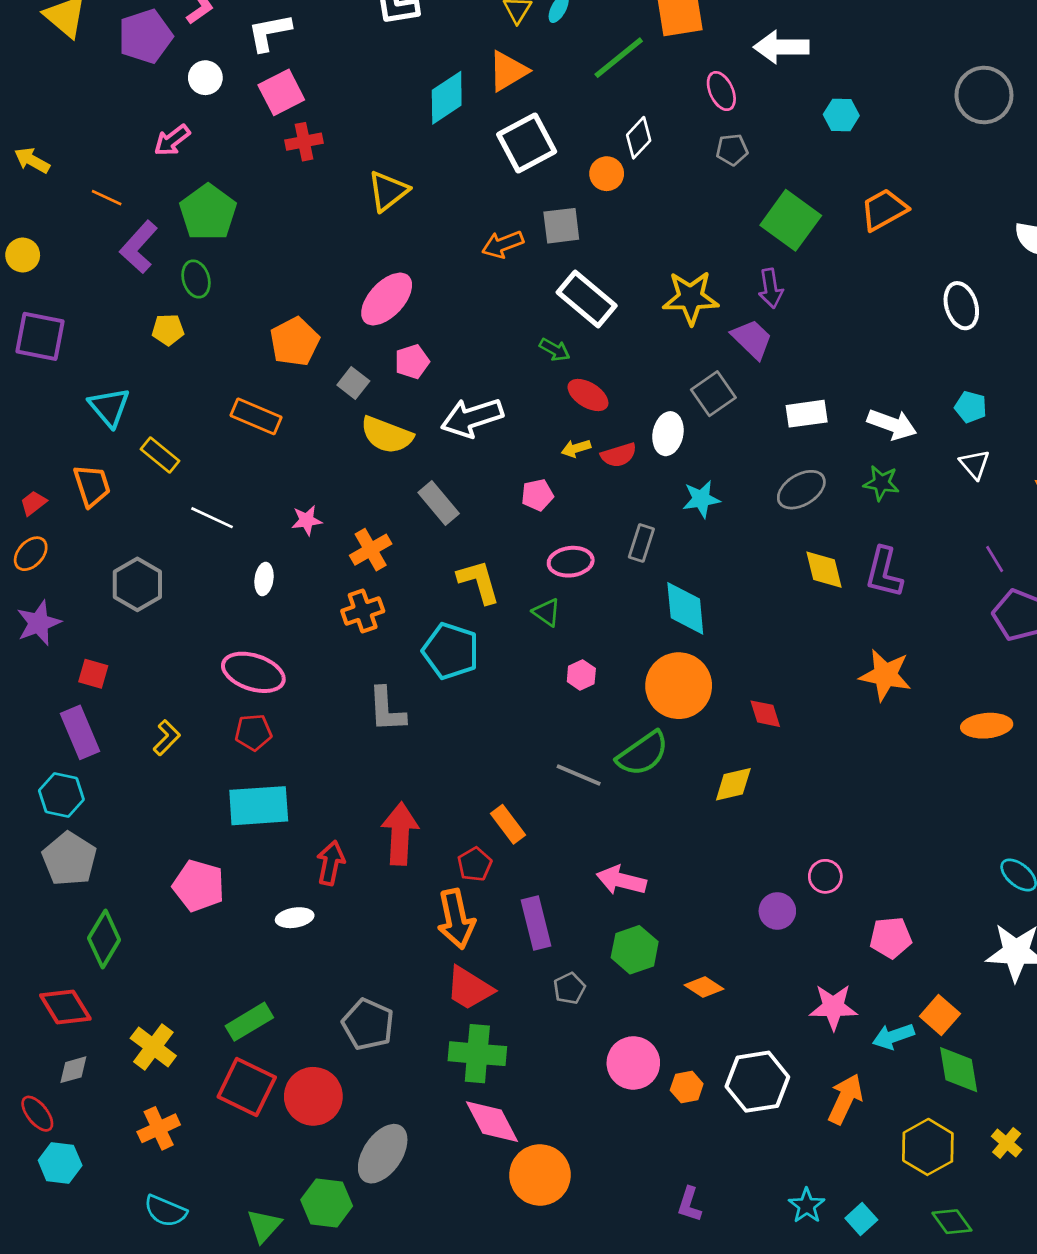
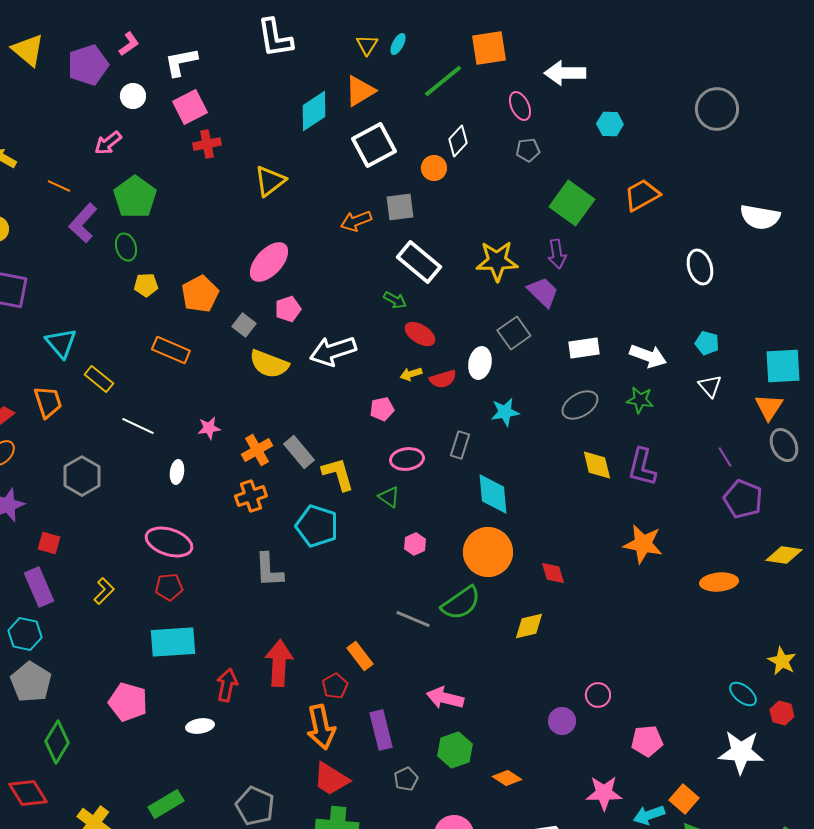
yellow pentagon: (168, 330) -> (146, 285), moved
gray rectangle: (439, 503) -> (299, 452), moved

